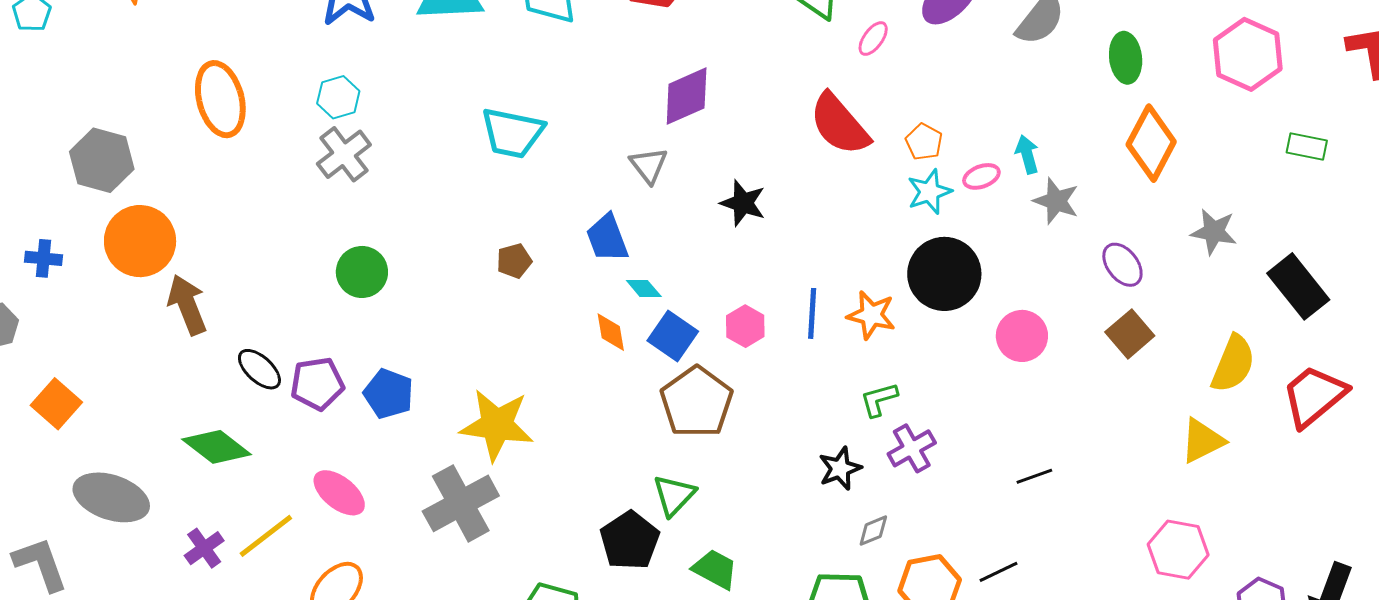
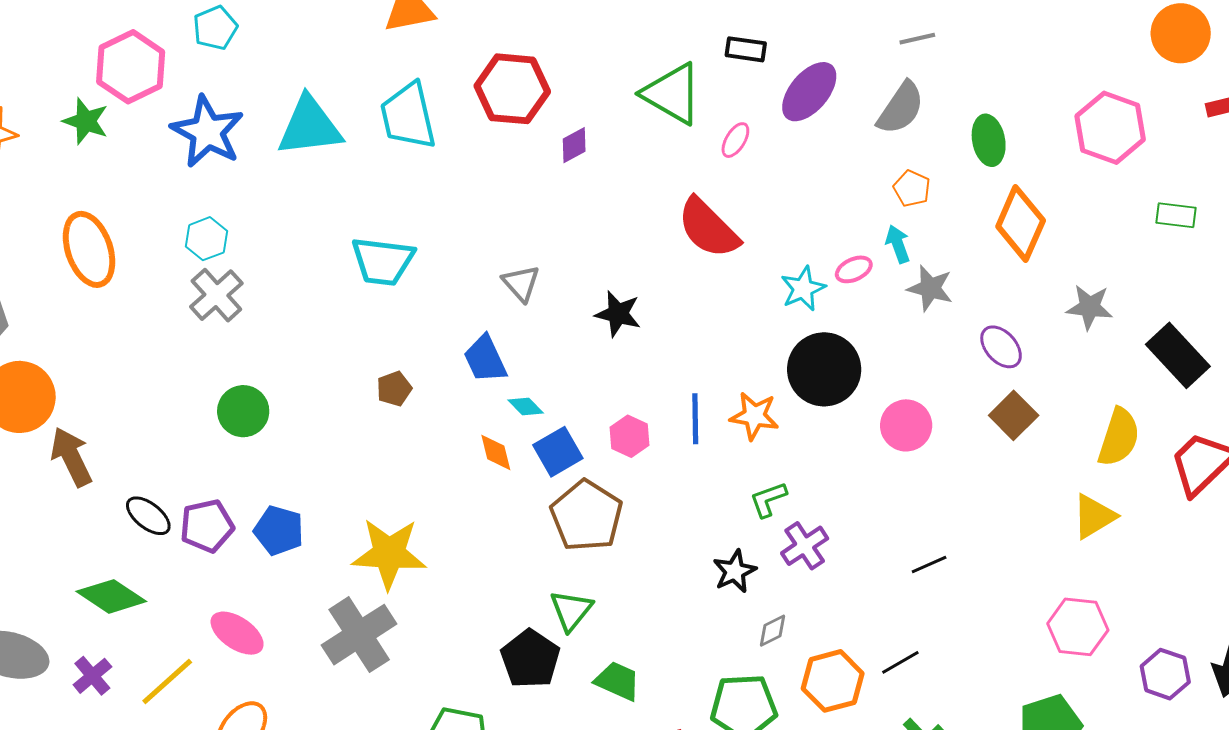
purple diamond: (687, 96) -> (574, 145), moved, size x0.6
orange pentagon: (924, 142) -> (912, 189), moved
blue square: (673, 336) -> (558, 452), turned 30
purple cross: (204, 548) -> (92, 676), moved

